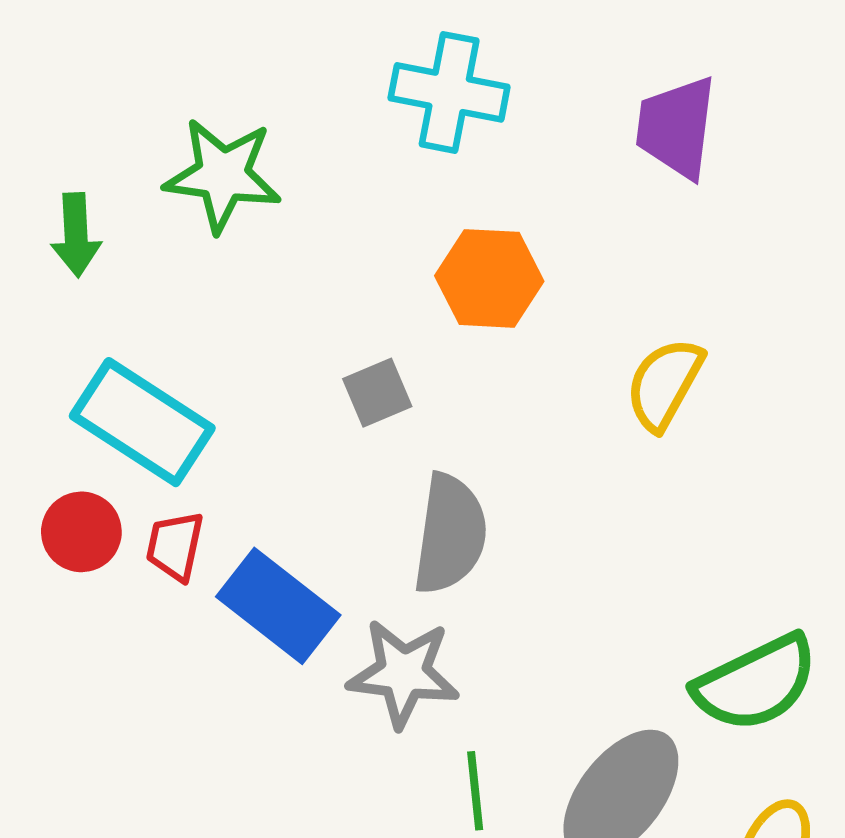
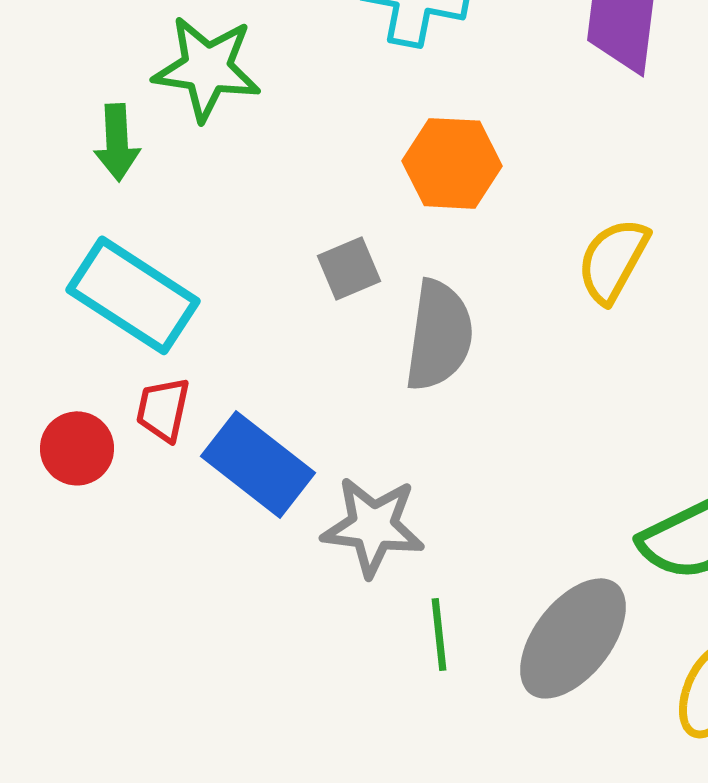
green arrow: (76, 235) -> (117, 142), moved
red circle: (81, 532) -> (77, 448), moved
gray semicircle: (450, 534) -> (439, 335), moved

